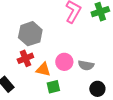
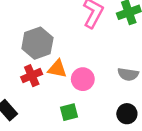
gray semicircle: (86, 65) -> (128, 74), moved
orange triangle: (43, 69) -> (57, 69), moved

